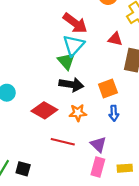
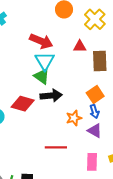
orange square: (108, 89) -> (95, 94), moved
red diamond: (44, 110) -> (23, 104), moved
orange star: (78, 113) -> (74, 118), moved
purple triangle: (98, 144) -> (95, 131), moved

